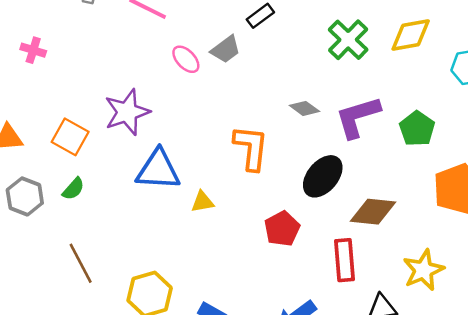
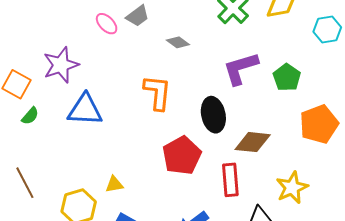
gray diamond: (304, 108) -> (178, 42), moved
black ellipse: (323, 176) -> (213, 115), turned -52
green semicircle: (73, 189) -> (30, 116), moved
yellow triangle: (202, 202) -> (114, 184), moved
red pentagon: (282, 229) -> (182, 156), size x1.4

